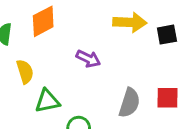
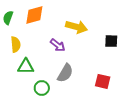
yellow arrow: (130, 22) -> (76, 27), moved
gray semicircle: (129, 103) -> (65, 73), moved

